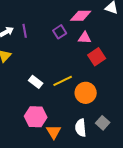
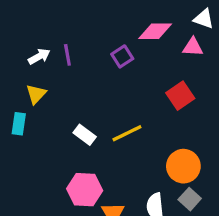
pink triangle: (85, 38) -> (193, 47), moved
orange circle: (86, 93) -> (183, 166), moved

